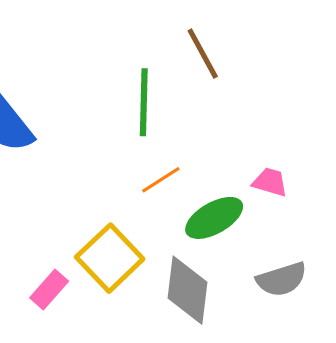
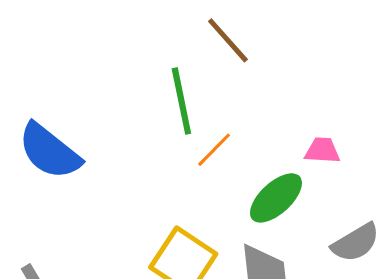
orange line: (161, 180) -> (214, 150), moved

